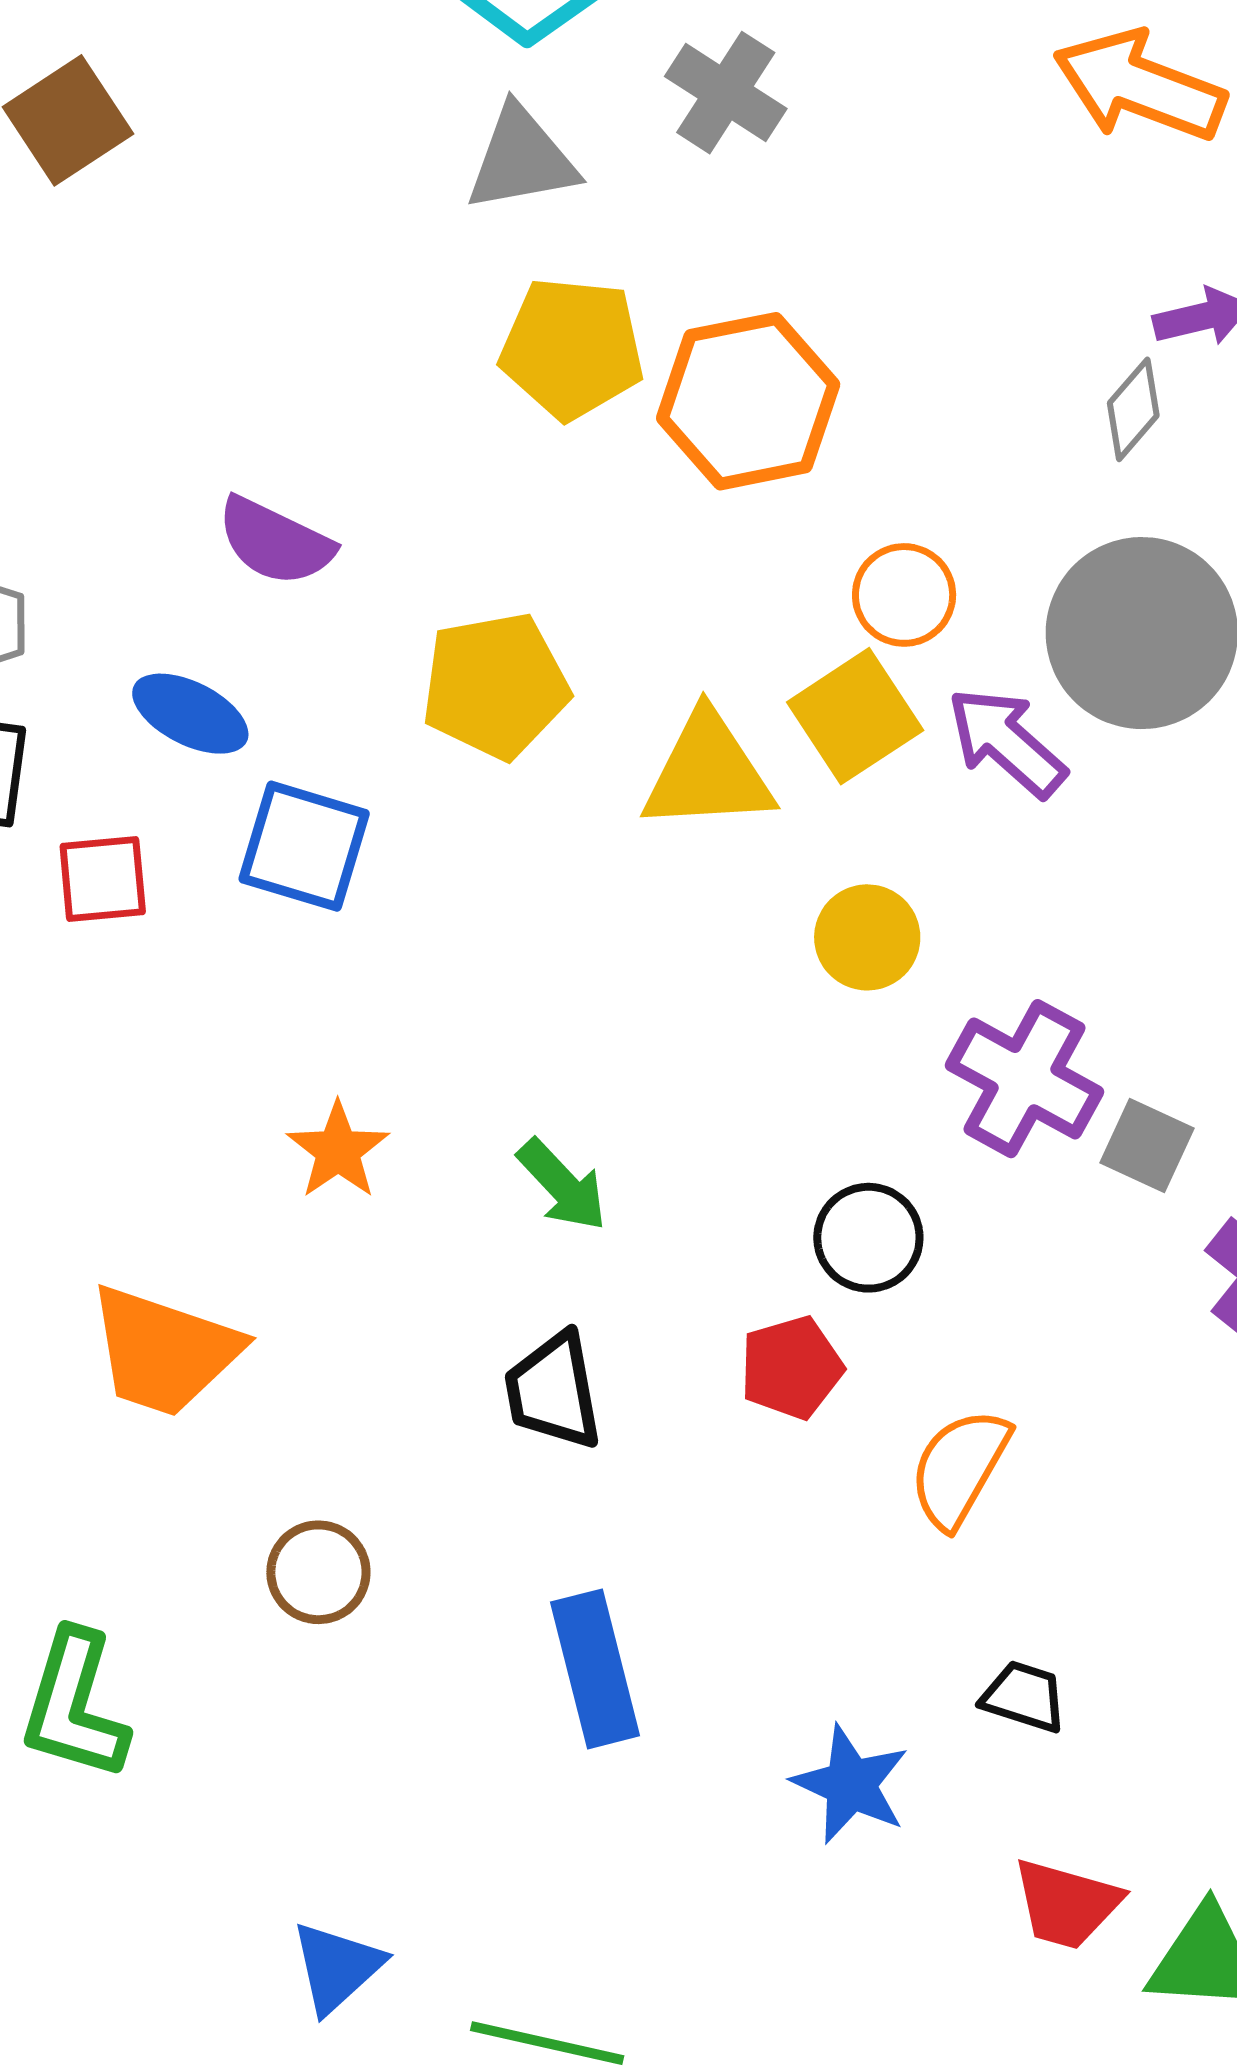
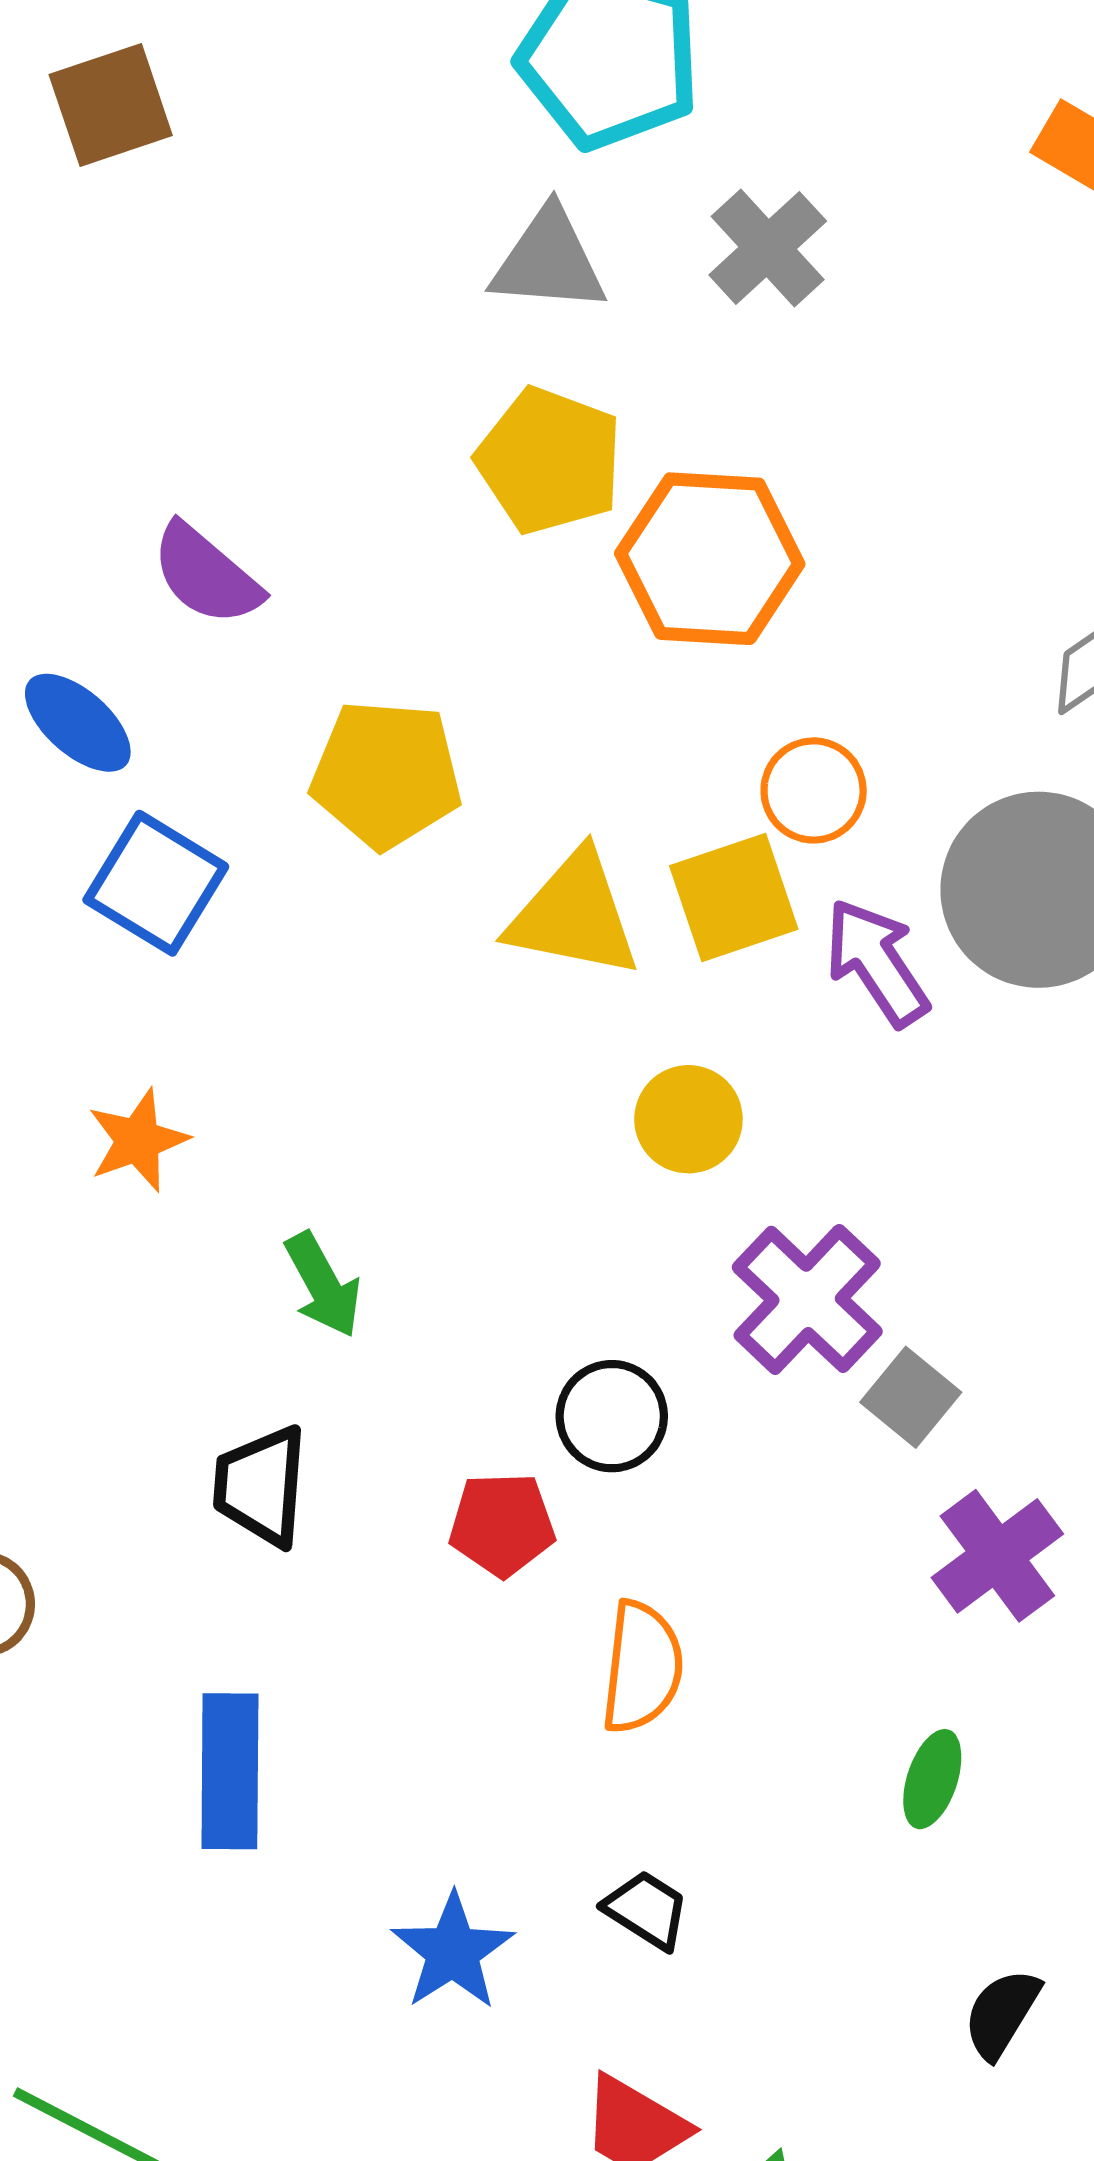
orange star: (338, 1150) -> (138, 1140), moved
orange semicircle: (959, 1468) -> (642, 1667), turned 142

